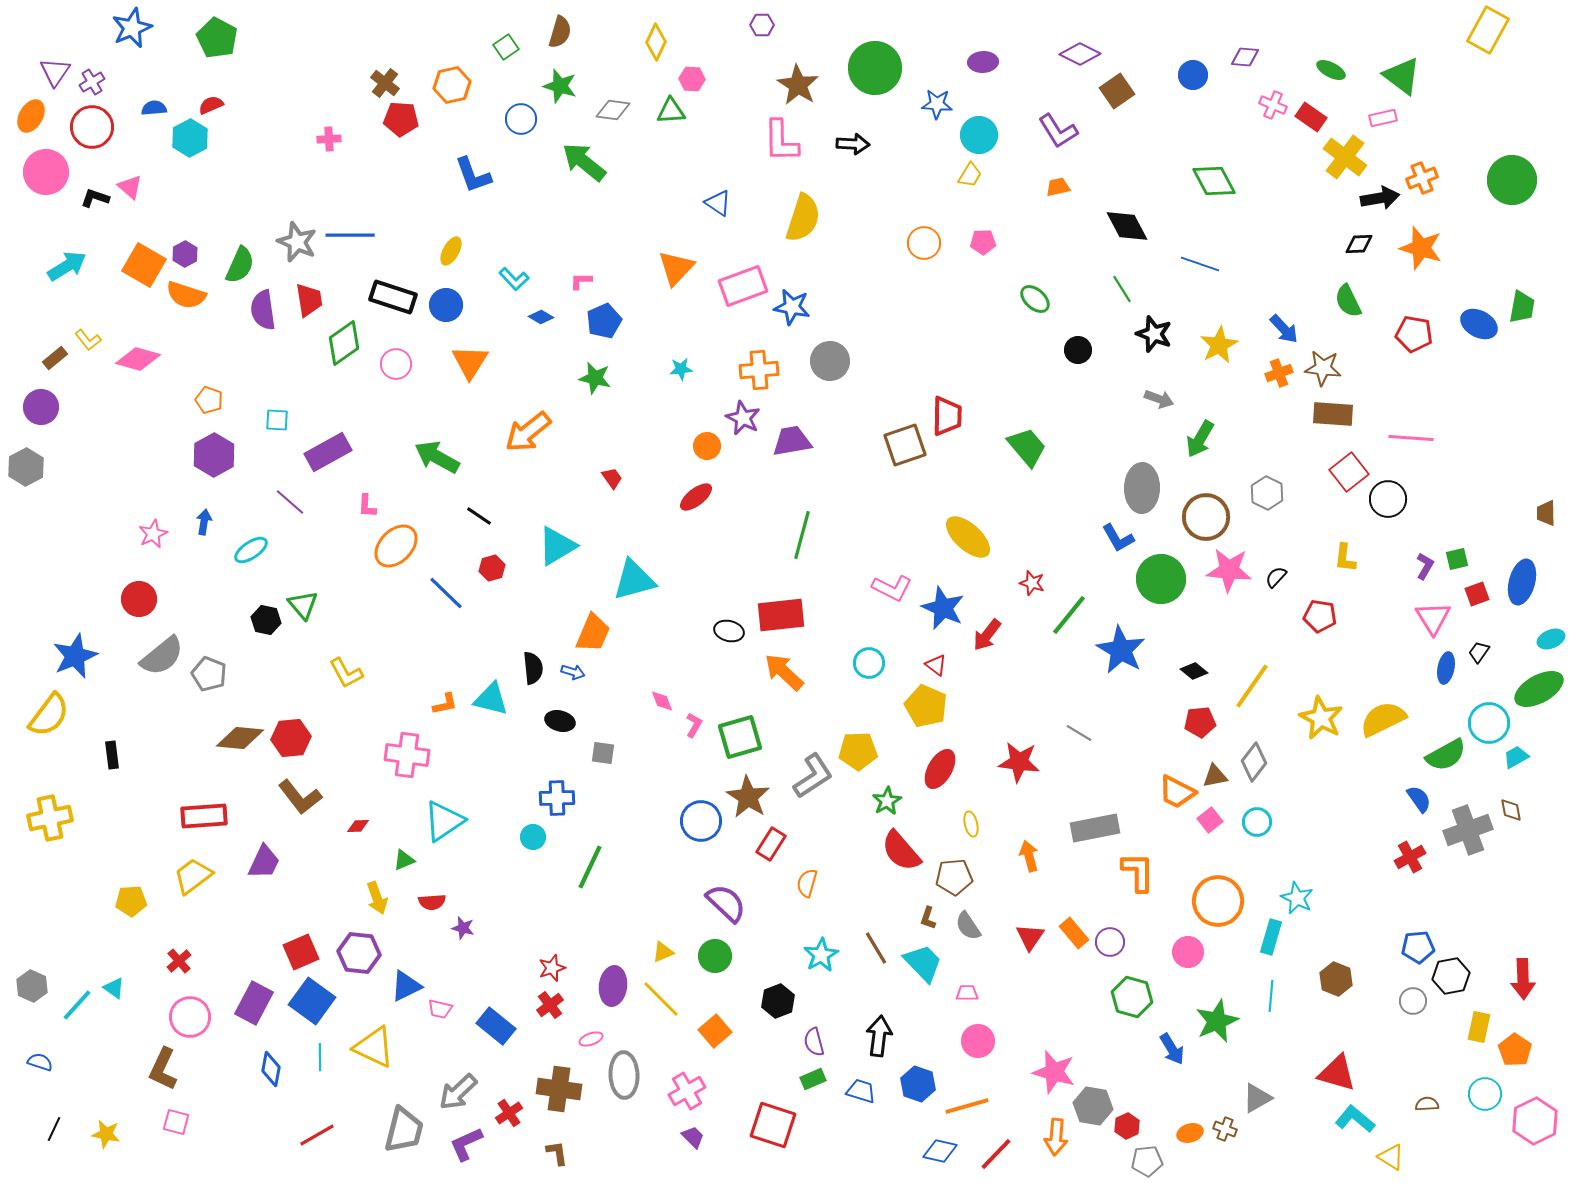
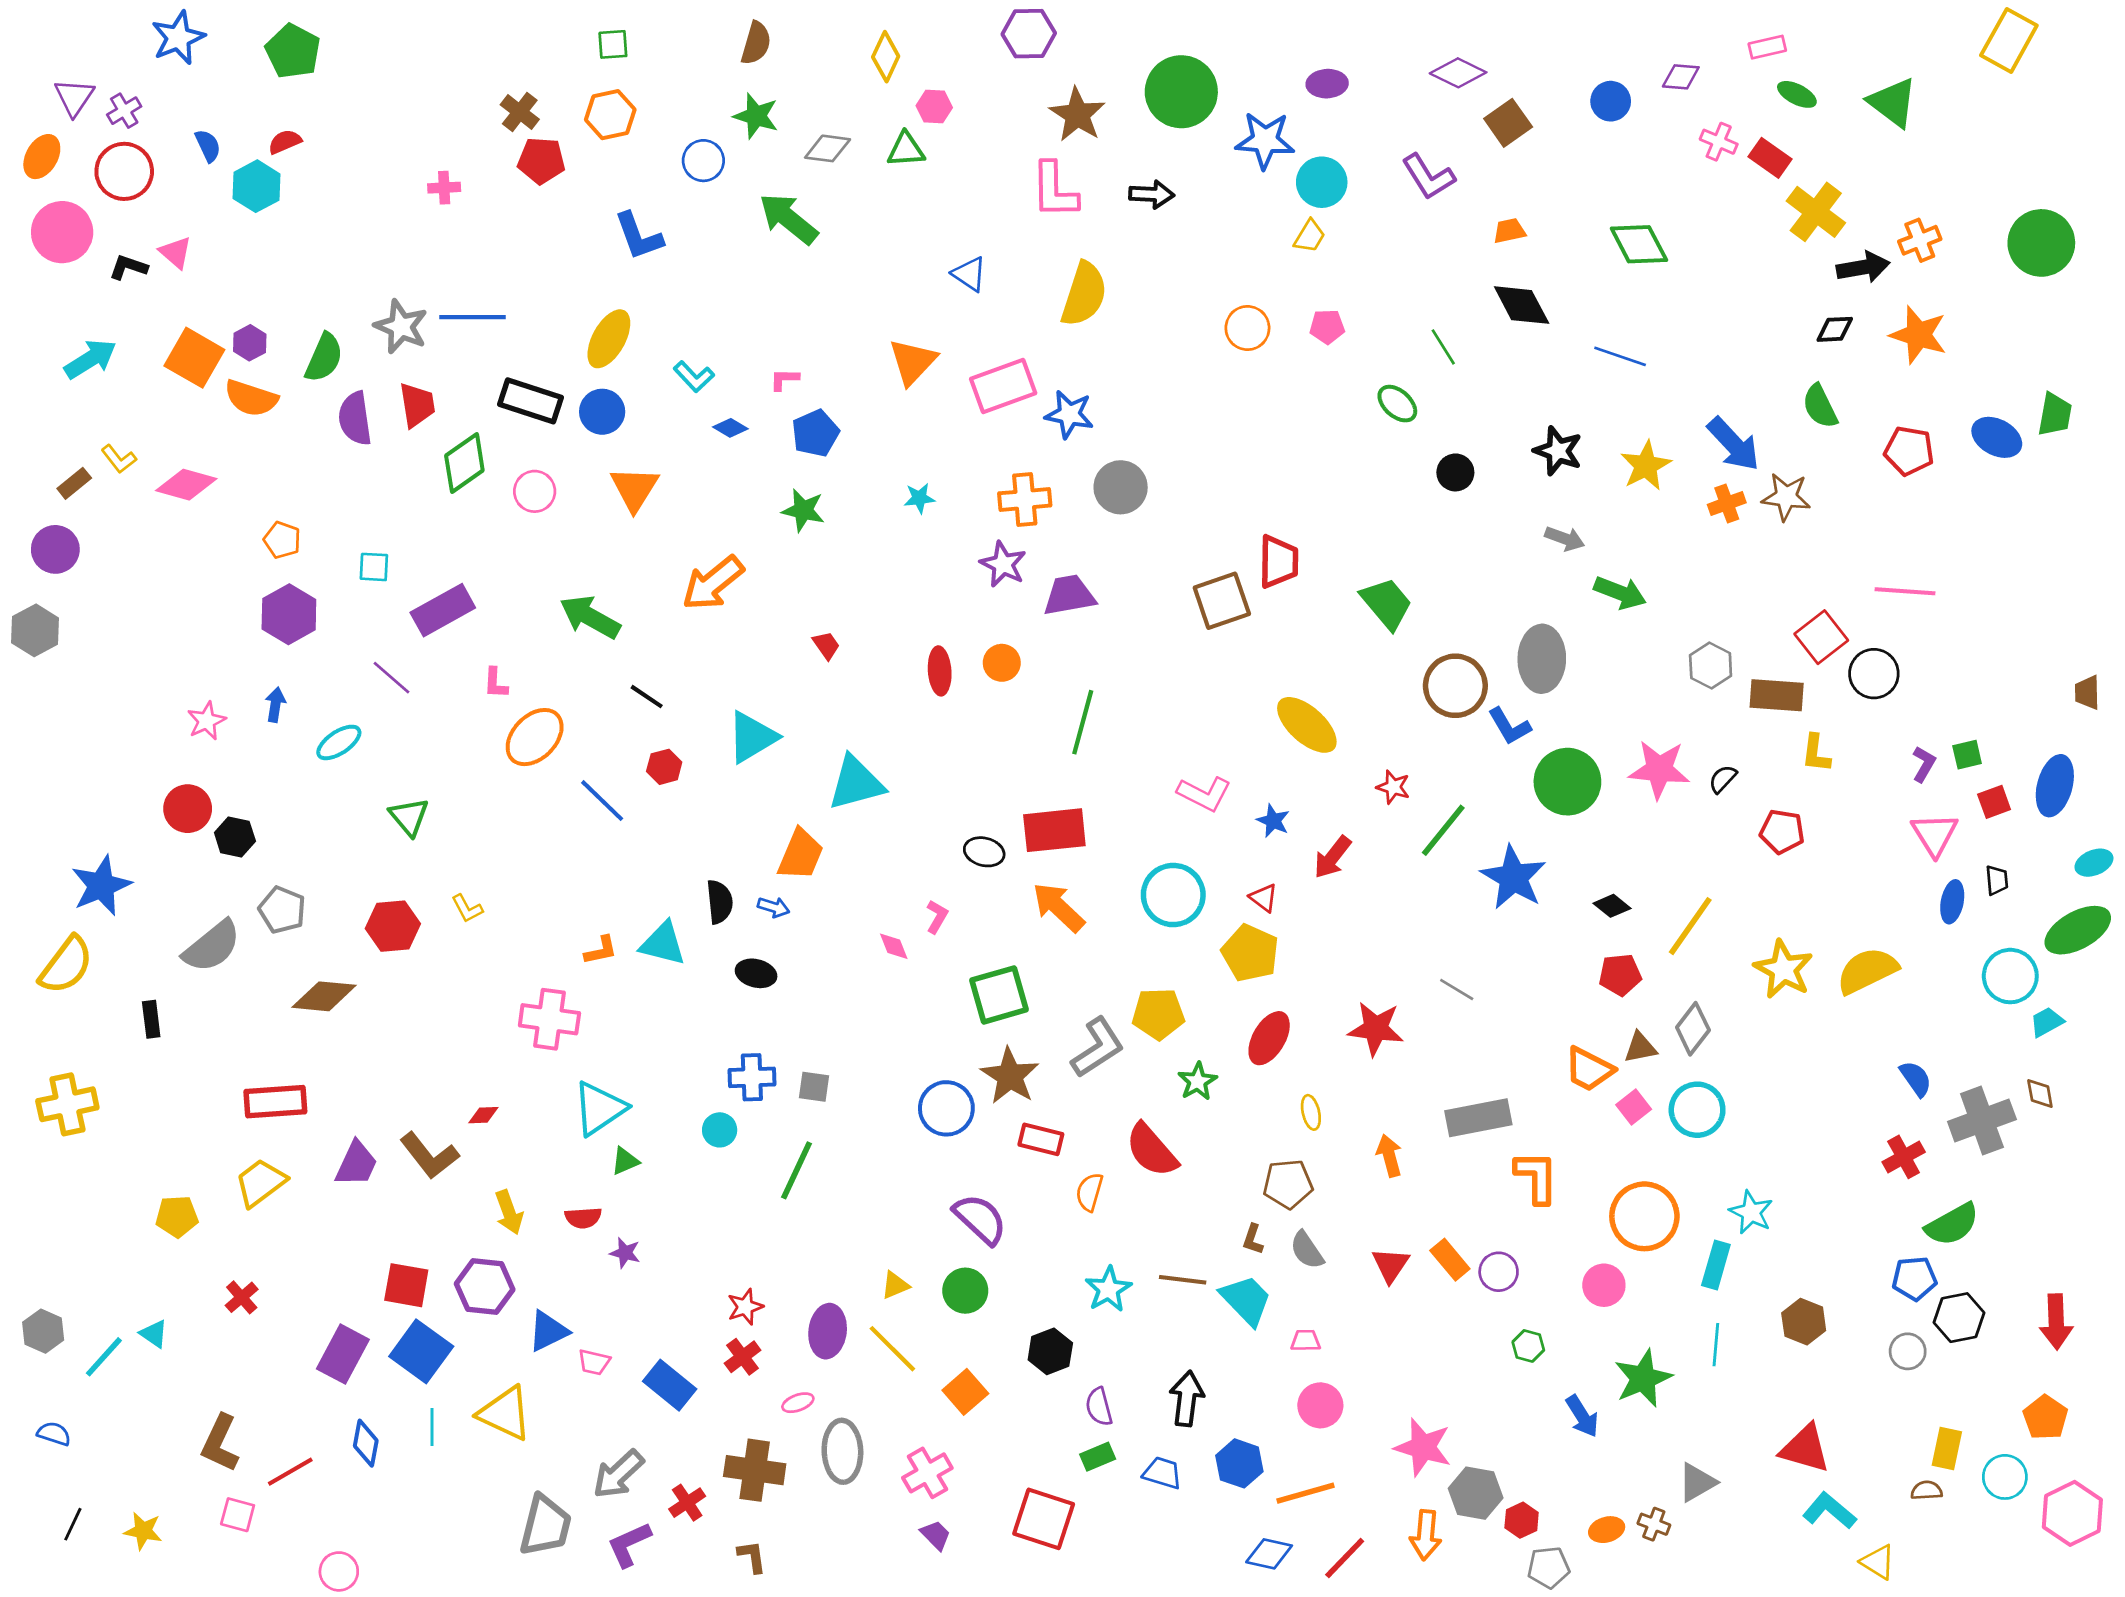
purple hexagon: (762, 25) -> (1029, 34), size x1.6
green square: (506, 47) -> (613, 44), moved, turned 30
blue star: (937, 104) -> (1265, 140), size x1.4
blue semicircle: (154, 108) -> (208, 146), turned 70
pink rectangle: (1383, 118) -> (1767, 47), moved
orange trapezoid: (1058, 187) -> (1509, 231), moved
yellow ellipse: (451, 251) -> (609, 339), size x1.5
green line: (1122, 289) -> (1443, 347), moved
blue arrow: (1284, 329) -> (1733, 444), size x1.4
brown rectangle: (1333, 414) -> (1777, 695), moved
green arrow: (1200, 439) -> (1620, 593), turned -99
orange circle: (707, 446) -> (1002, 663), moved
red ellipse: (696, 497) -> (940, 671), turned -56
brown circle: (1206, 517) -> (1455, 686), moved
blue star: (943, 608) -> (1273, 821), size x0.6
black hexagon: (266, 620) -> (235, 837), moved
black trapezoid: (1479, 652) -> (1997, 880), turned 140
gray semicircle: (162, 656) -> (212, 946), moved
cyan circle: (869, 663) -> (1173, 895), size x1.5
yellow L-shape: (346, 673) -> (467, 909), size x0.7
pink L-shape: (694, 725) -> (937, 917), moved
red hexagon: (291, 738) -> (393, 926), moved
gray square: (603, 753) -> (814, 1087), moved
green semicircle: (1446, 755) -> (1952, 1224), moved
brown L-shape: (300, 797) -> (429, 1156), moved
cyan circle: (1257, 822) -> (1697, 1110), size x1.4
red rectangle: (771, 844) -> (1041, 1139), turned 72
red semicircle: (901, 851) -> (1152, 1150), moved
green triangle: (404, 860) -> (625, 1161), moved
brown line: (876, 948) -> (1183, 1280), turned -52
red square: (301, 952) -> (406, 1285), turned 33
green hexagon: (1132, 997) -> (1528, 1346), size x0.6
pink circle: (190, 1017) -> (339, 1571), moved, size x0.7
yellow rectangle: (1479, 1027) -> (1947, 1449), moved
red line: (317, 1135) -> (290, 1472), moved

